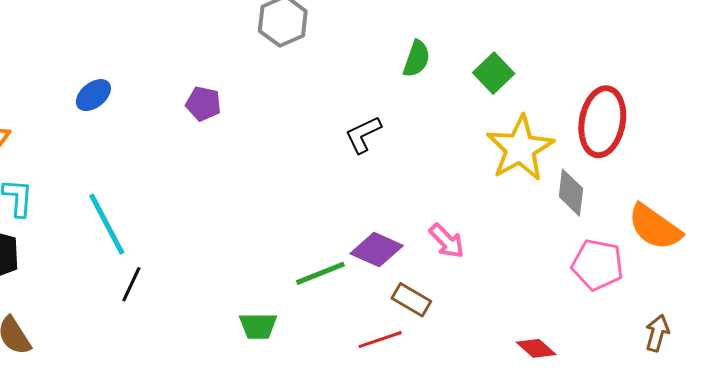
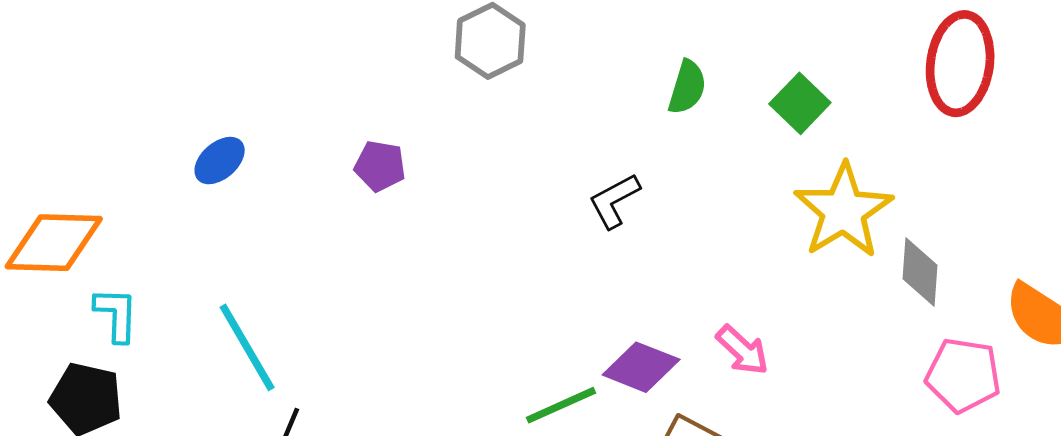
red ellipse: (602, 122) -> (960, 64), moved

